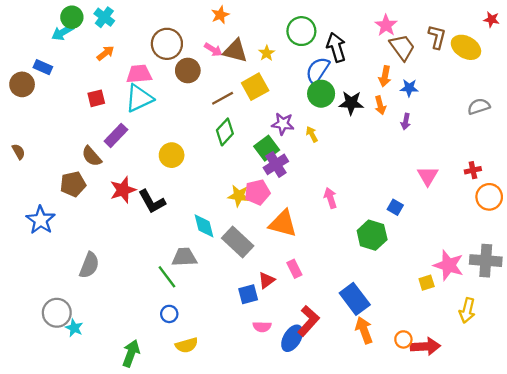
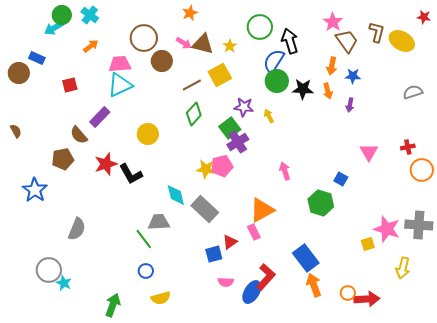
red square: (96, 98) -> (70, 85), moved
orange triangle: (283, 224) -> (262, 210), moved, turned -44

